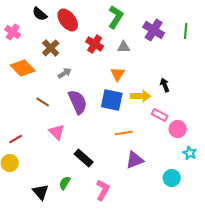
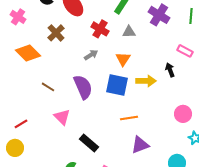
gray arrow: (65, 73) -> (91, 55), moved
pink rectangle: (160, 115) -> (185, 51), moved

